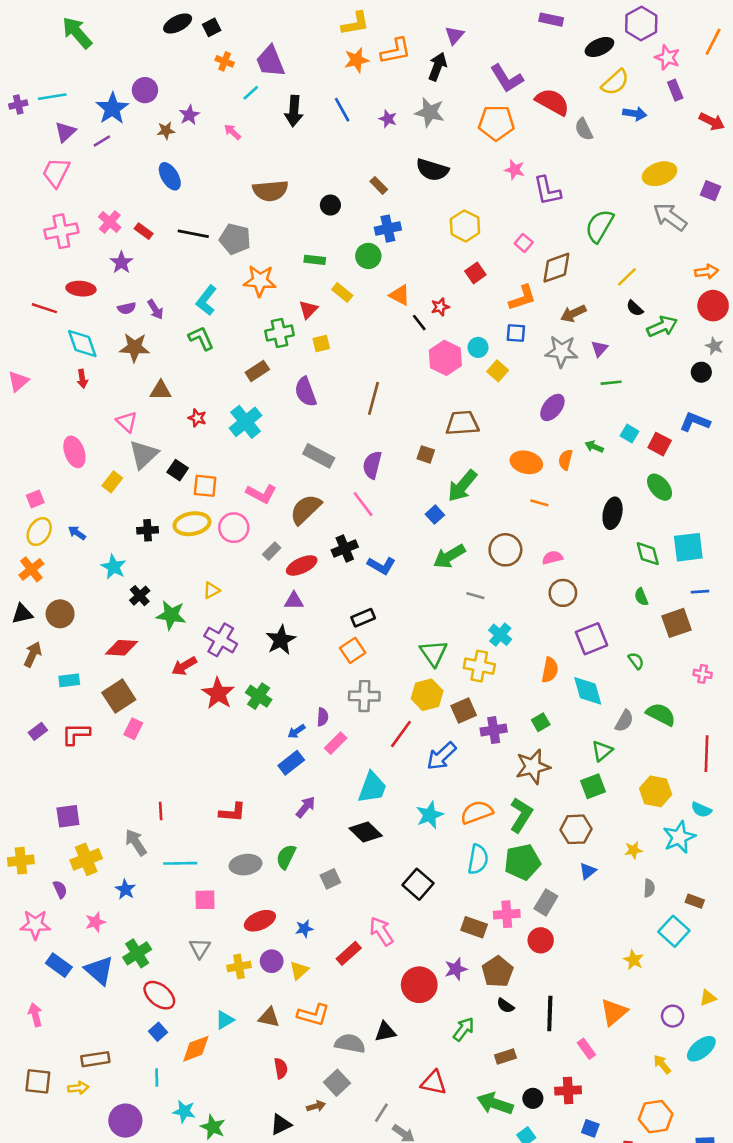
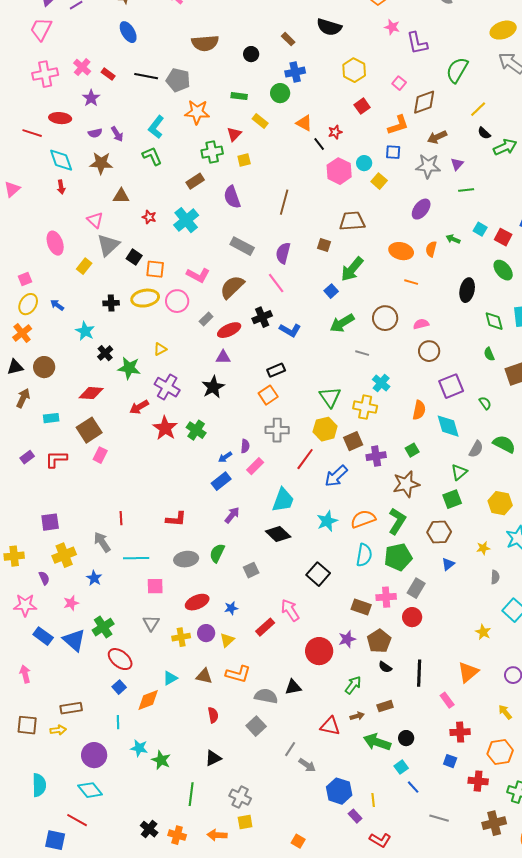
red cross: (568, 1091) -> (460, 732), moved
brown arrow: (316, 1106) -> (357, 716), moved

